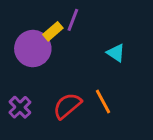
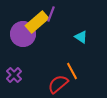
yellow rectangle: (53, 31) -> (37, 22), size x1.6
red semicircle: (67, 106) -> (58, 84), moved

